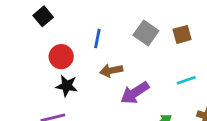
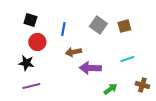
black square: (43, 16) -> (30, 20), moved, turned -32
black star: (67, 86) -> (26, 63), moved
purple arrow: (135, 93) -> (90, 68), turned 35

